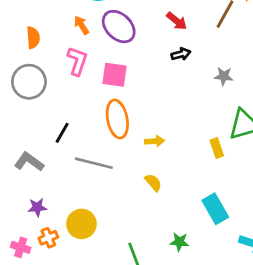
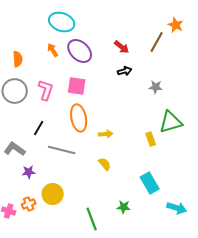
pink L-shape: (77, 61) -> (46, 90), moved
purple star: (37, 207) -> (29, 172), moved

